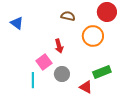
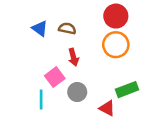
red circle: (107, 12) -> (116, 16), moved
brown semicircle: (68, 16) -> (67, 28), moved
blue triangle: (17, 23) -> (40, 28), moved

